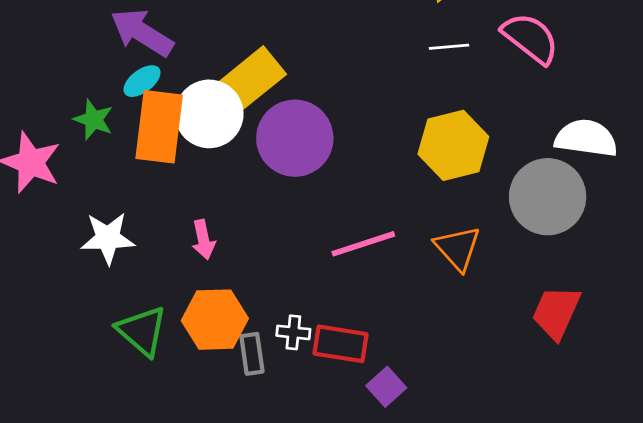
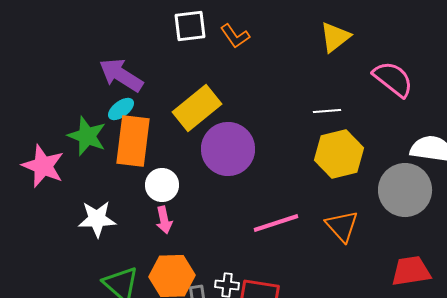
white line: (449, 47) -> (327, 111), moved
white circle: (209, 114) -> (162, 185), moved, size x0.7
green star: (93, 120) -> (87, 136), size x1.4
red trapezoid: (556, 312) -> (411, 271), turned 57

